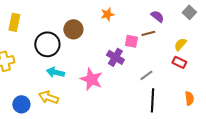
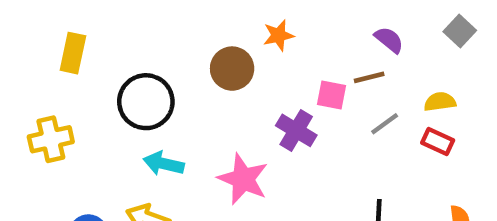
brown circle: (73, 29) -> (232, 69), moved
yellow semicircle: (180, 44) -> (440, 102), turned 40
gray line: (146, 75) -> (385, 124), moved

